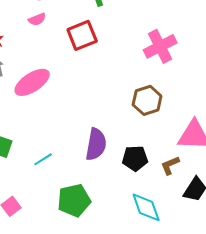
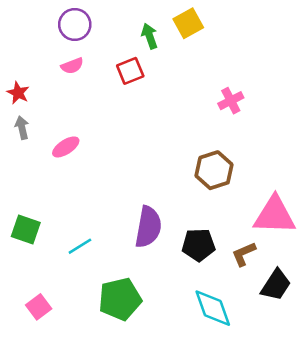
red square: (82, 35) -> (130, 71), moved, size x0.7
pink cross: (160, 46) -> (231, 101), size x0.6
pink ellipse: (32, 82) -> (66, 147), size x0.6

